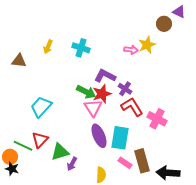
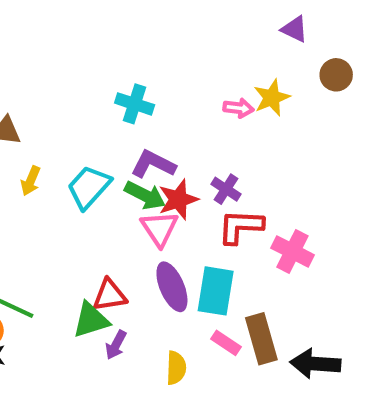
purple triangle: (179, 12) -> (295, 29), moved
brown circle: (164, 24) -> (336, 75), moved
yellow arrow: (48, 47) -> (31, 181), moved
purple L-shape: (105, 76) -> (153, 164), moved
cyan trapezoid: (41, 107) -> (89, 187), moved
red L-shape: (132, 107) -> (241, 227), turned -55
red triangle: (40, 140) -> (110, 295), moved, turned 36

